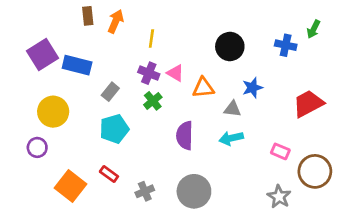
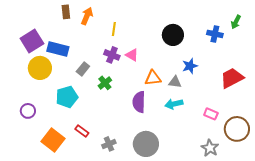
orange triangle: (203, 88) -> (153, 78), moved
green cross: (153, 101) -> (105, 83), moved
yellow circle: (53, 112) -> (40, 68), moved
cyan pentagon: (114, 129) -> (67, 97), moved

